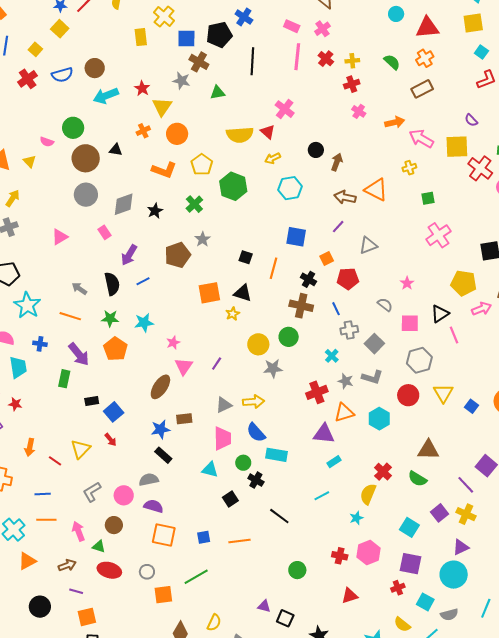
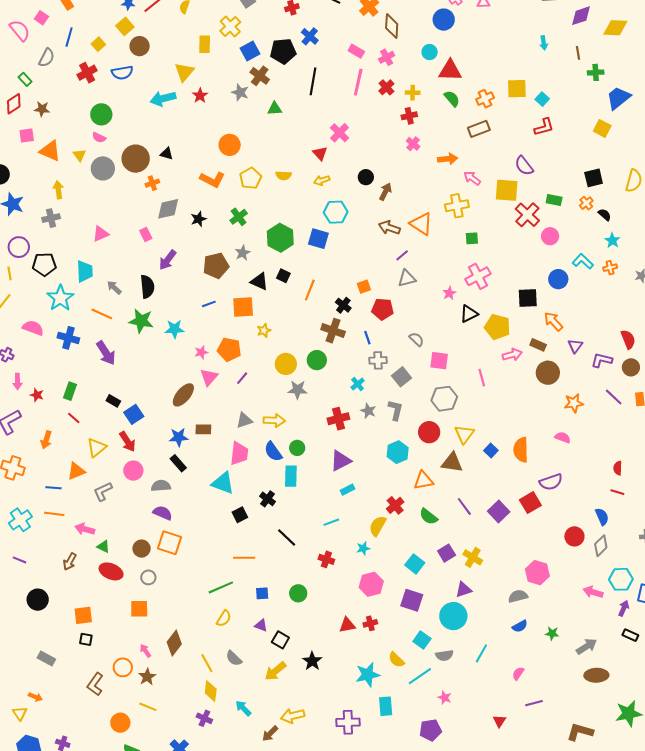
cyan circle: (396, 14) -> (430, 52), moved
yellow square: (473, 23) -> (517, 89), moved
red triangle: (427, 28) -> (450, 71), moved
blue square: (186, 38) -> (250, 51), turned -36
brown circle: (95, 68) -> (140, 46), moved
yellow triangle: (162, 107) -> (184, 72), moved
purple semicircle: (471, 120) -> (524, 166), size x1.5
green circle: (73, 128) -> (101, 114), moved
orange cross: (143, 131) -> (152, 183), moved
yellow semicircle: (240, 135) -> (284, 175), moved, size x0.6
pink arrow: (421, 139) -> (472, 178), size x0.7
yellow cross: (409, 168) -> (457, 206), size x1.6
green hexagon: (233, 186) -> (280, 238), moved
gray circle: (86, 195) -> (103, 168), moved
yellow arrow: (13, 198) -> (58, 190), turned -48
purple line: (338, 227) -> (402, 255), moved
blue square: (296, 237) -> (318, 239), moved
blue line: (143, 281) -> (209, 304), moved
pink star: (407, 283) -> (449, 293), moved
black triangle: (243, 293) -> (259, 281), moved
black triangle: (440, 314) -> (469, 314), moved
green star: (110, 318) -> (141, 321), size x1.4
blue cross: (40, 344) -> (68, 338), size x1.5
orange pentagon: (115, 349) -> (229, 349), moved, turned -30
cyan trapezoid: (18, 367) -> (85, 271), moved
gray L-shape: (372, 377) -> (395, 410), turned -100
green rectangle: (64, 379) -> (70, 391), moved
black rectangle: (92, 401) -> (113, 401), turned 32
orange triangle: (344, 413) -> (423, 480), moved
purple triangle: (324, 434) -> (341, 461), turned -40
red arrow: (111, 440) -> (127, 442), size x1.5
brown triangle: (428, 450) -> (452, 463), moved
cyan rectangle: (276, 455) -> (291, 476), turned 75
red line: (55, 461) -> (74, 418), moved
green circle: (243, 463) -> (297, 448), moved
cyan triangle: (210, 470) -> (223, 483), size x1.4
purple line: (466, 485) -> (464, 506), moved
pink circle: (124, 495) -> (133, 471), moved
brown circle: (114, 525) -> (142, 549), moved
pink arrow: (78, 531) -> (85, 529), turned -60
blue square: (204, 537) -> (262, 593), moved
red cross: (340, 556) -> (326, 559), moved
orange triangle: (27, 561) -> (76, 471), moved
brown arrow: (67, 565) -> (70, 562), turned 132
green line: (196, 577) -> (221, 587), moved
red cross: (398, 588) -> (370, 623), moved
purple line: (76, 591) -> (19, 560), moved
orange square: (163, 595) -> (139, 609), moved
yellow semicircle: (214, 623) -> (224, 618), moved

